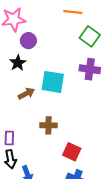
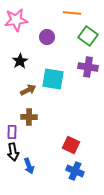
purple circle: (28, 41) -> (47, 37), moved
brown cross: (49, 125) -> (29, 117), moved

